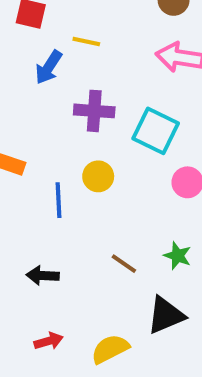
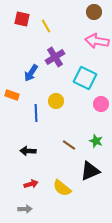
yellow line: (86, 41) -> (46, 26), moved, turned 48
blue arrow: (49, 67) -> (31, 73), moved
purple cross: (94, 111) -> (55, 57), moved, turned -36
yellow semicircle: (110, 349) -> (62, 188), turned -114

